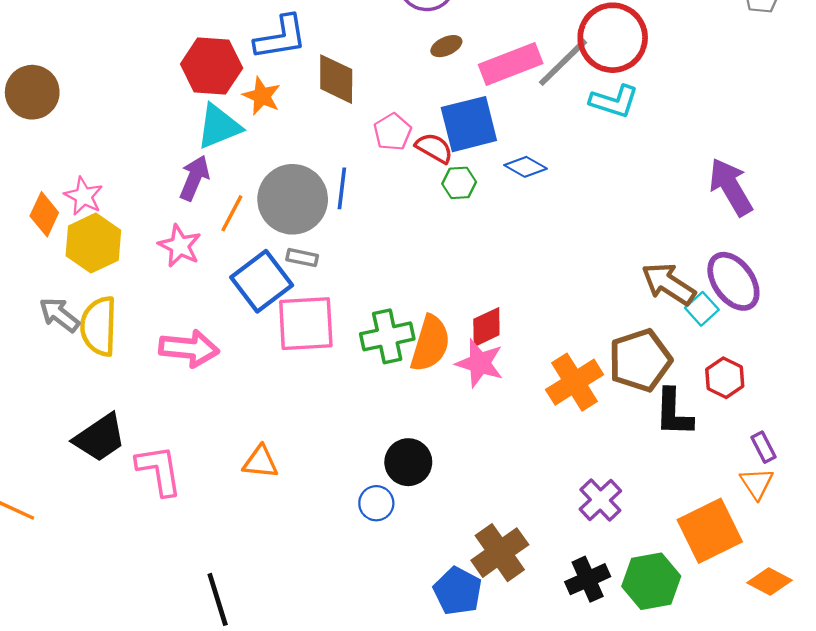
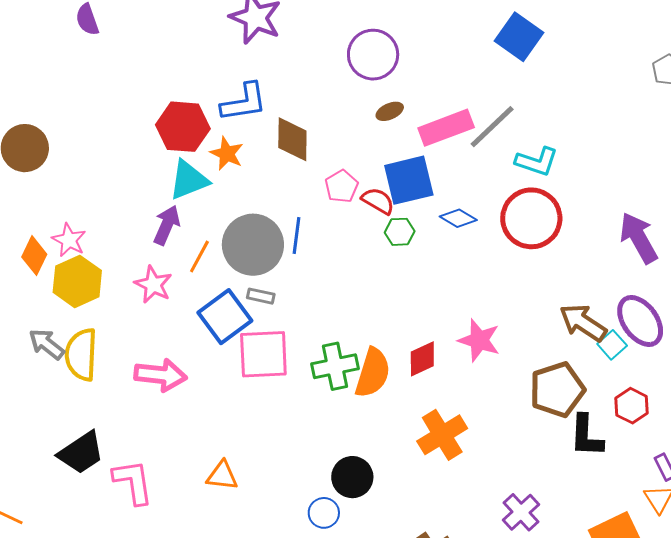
red circle: (613, 38) -> (531, 218), moved
pink star: (480, 363) -> (479, 340), moved
orange cross: (575, 382) -> (442, 435), moved

